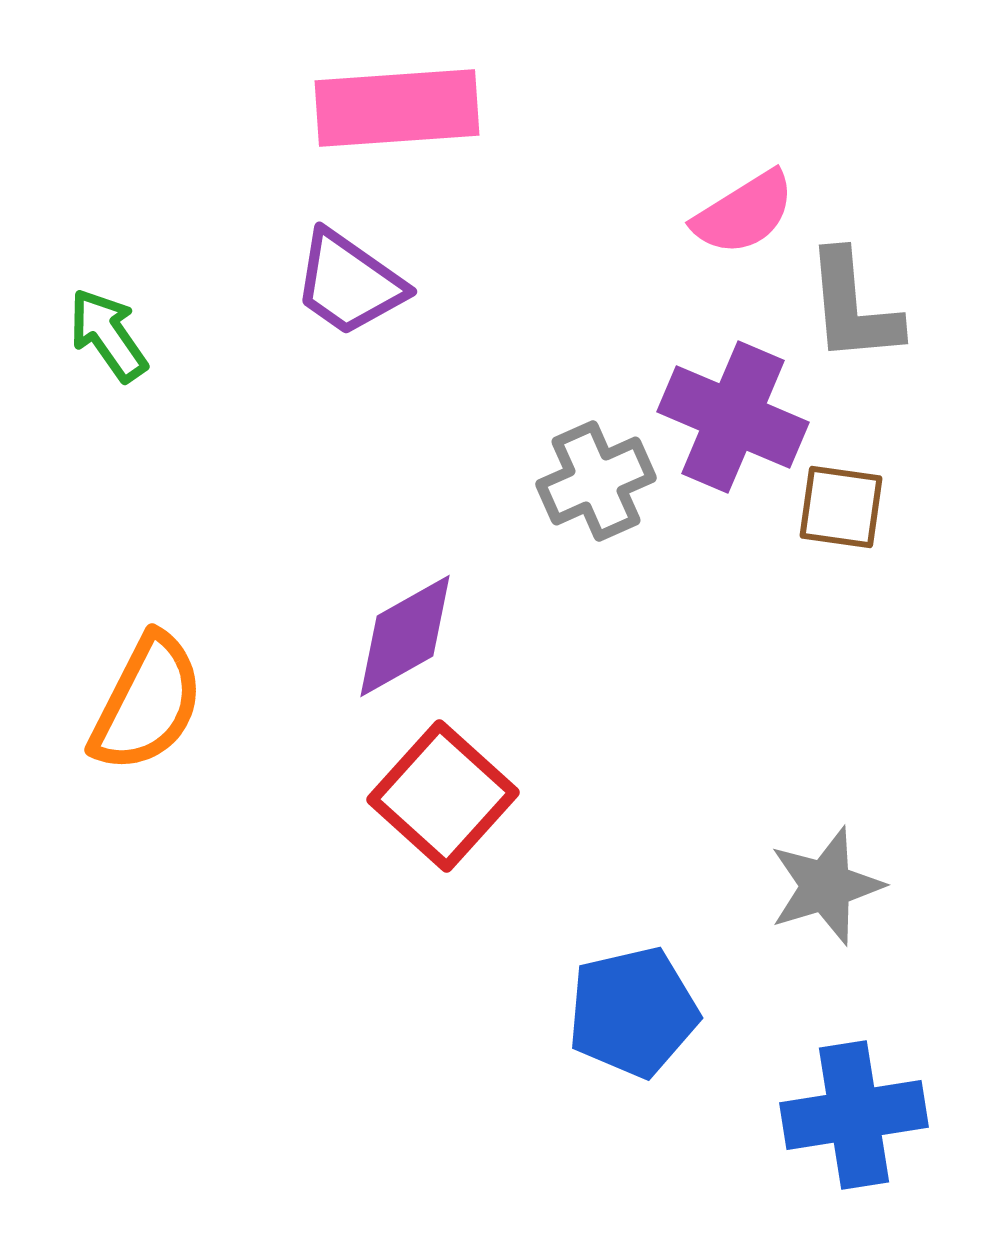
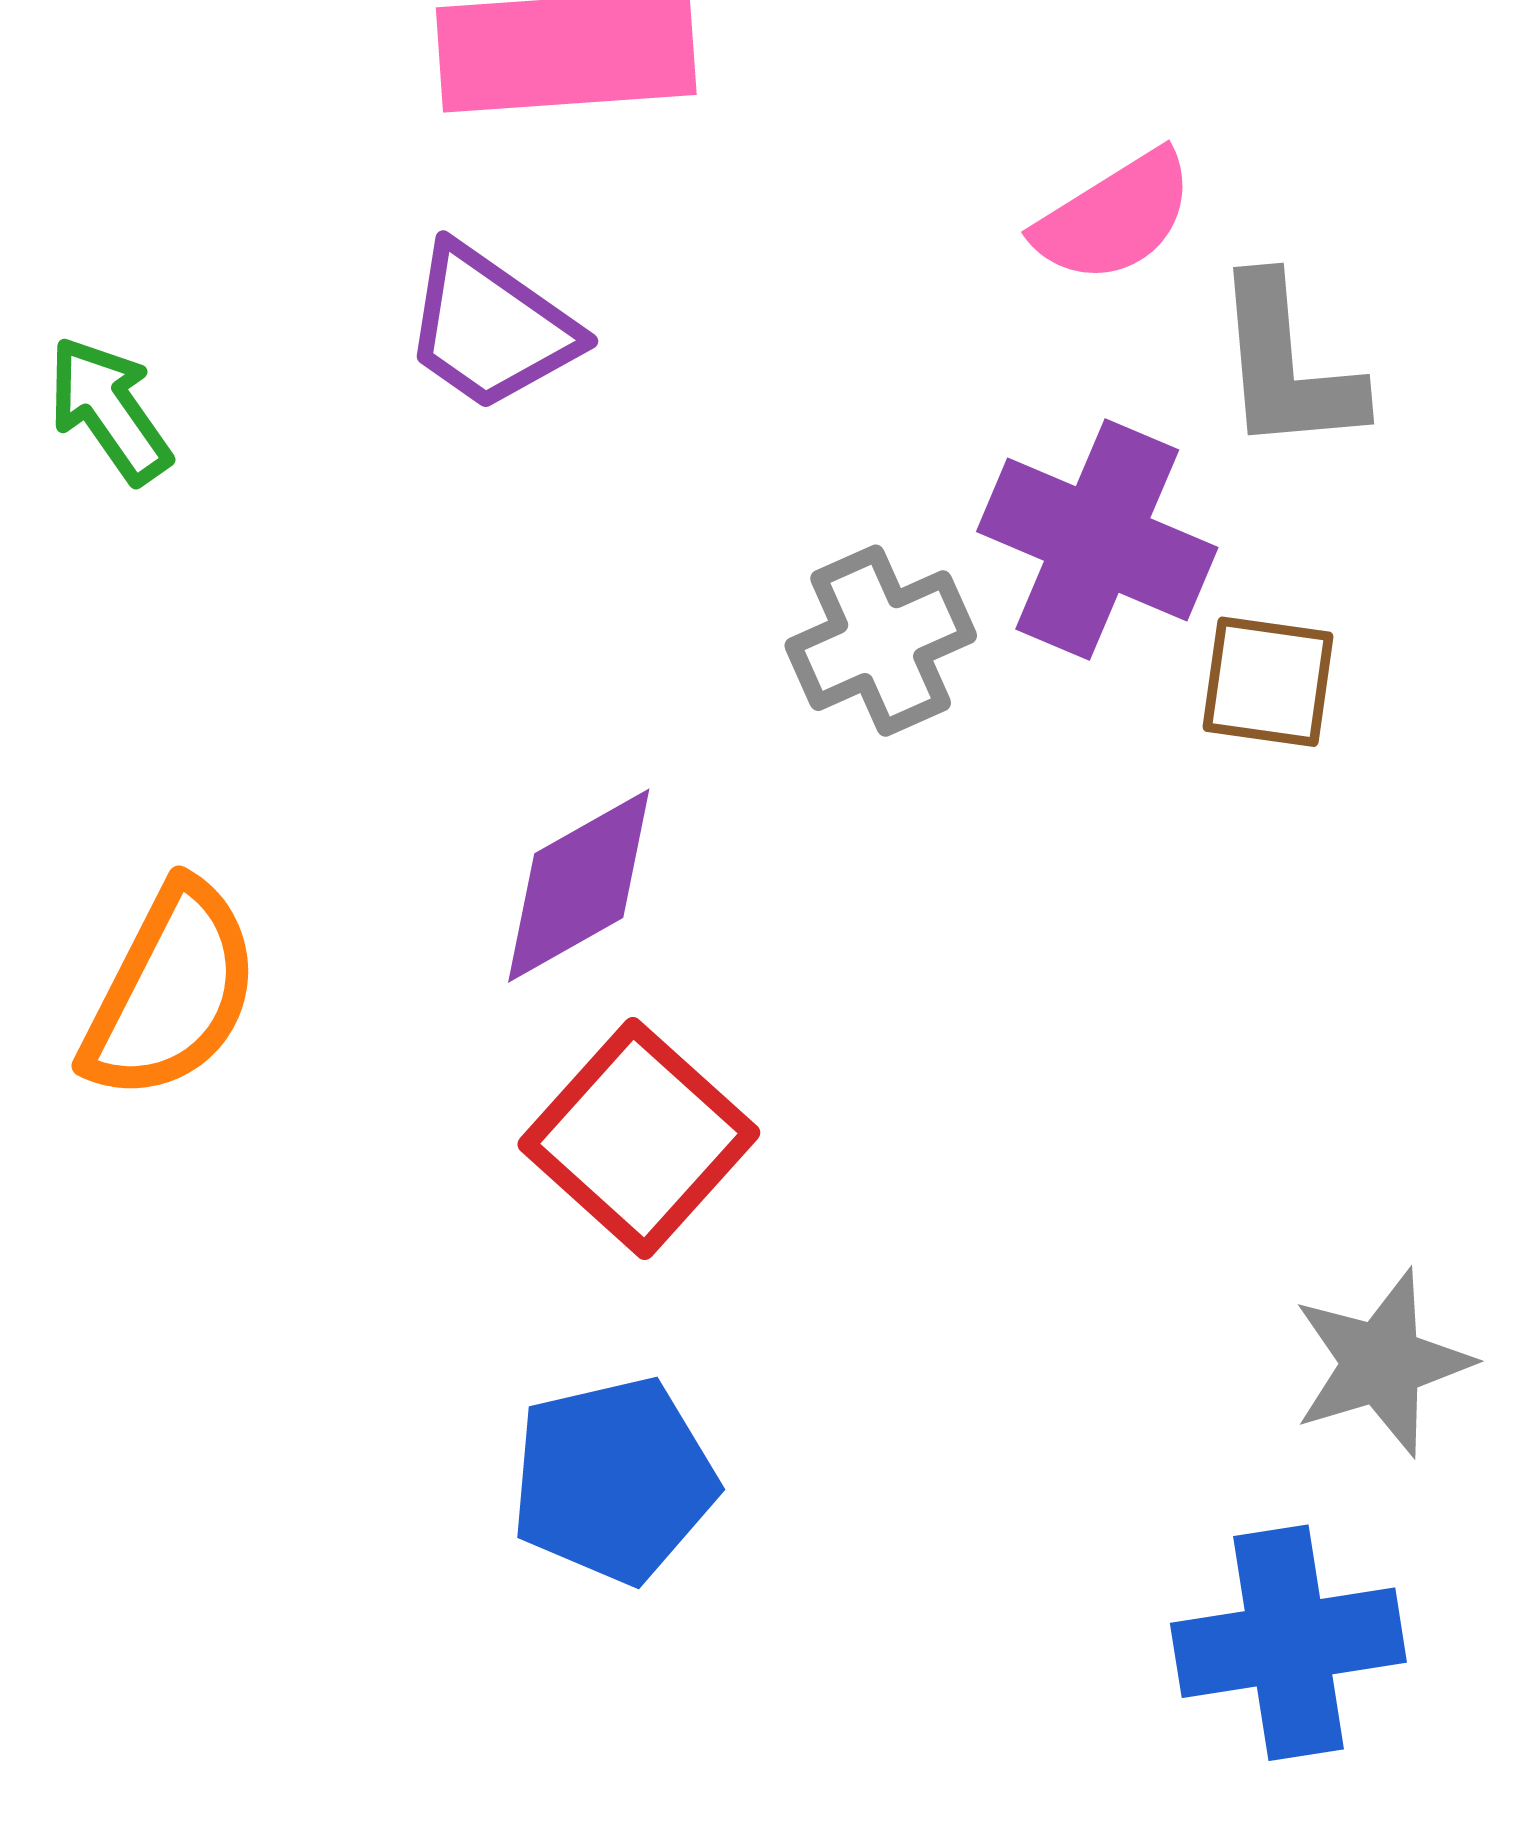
gray star: (826, 886) -> (1382, 1363), moved
blue pentagon: (633, 1012) -> (614, 1480), moved

